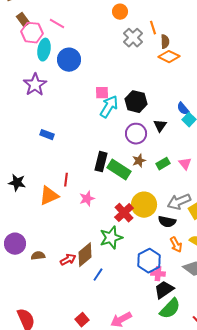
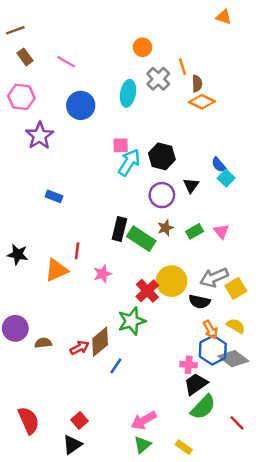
pink hexagon: (32, 33) -> (21, 97), moved
cyan ellipse: (44, 50) -> (128, 93), moved
blue hexagon: (149, 261) -> (213, 350), moved
red square: (82, 320) -> (79, 420), moved

